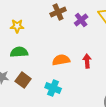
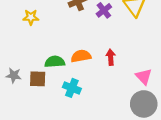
green semicircle: (19, 52) -> (55, 62), moved
brown square: (23, 80) -> (38, 79), turned -35

